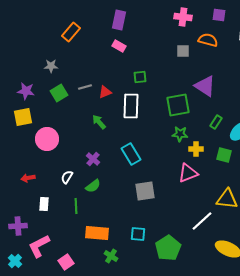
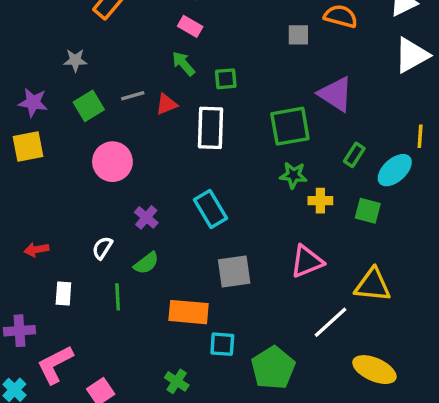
green arrow: (99, 122) -> (183, 64), moved
pink circle: (47, 139) -> (112, 162), moved
pink triangle: (188, 173) -> (307, 261), moved
orange rectangle: (97, 233) -> (189, 312), moved

